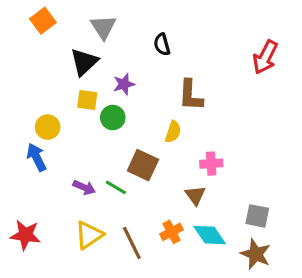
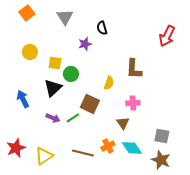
black triangle: (84, 62) -> (53, 88), moved
purple star: (124, 84) -> (85, 44), moved
brown L-shape: (191, 95) -> (134, 69), moved
yellow circle: (48, 127) -> (30, 52), moved
green line: (116, 187) -> (73, 118), turned -64
red star: (25, 235) -> (16, 148), turned -30
yellow triangle: (89, 235) -> (44, 156), moved
brown line: (132, 243) -> (83, 153), turned -50

